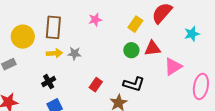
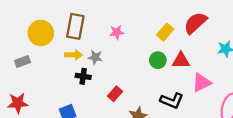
pink star: (95, 20) -> (117, 32), moved
black cross: (49, 82) -> (83, 76), moved, turned 32
black L-shape: (134, 84) -> (172, 101), moved

